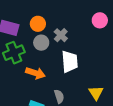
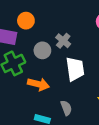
orange circle: (38, 24) -> (26, 21), moved

